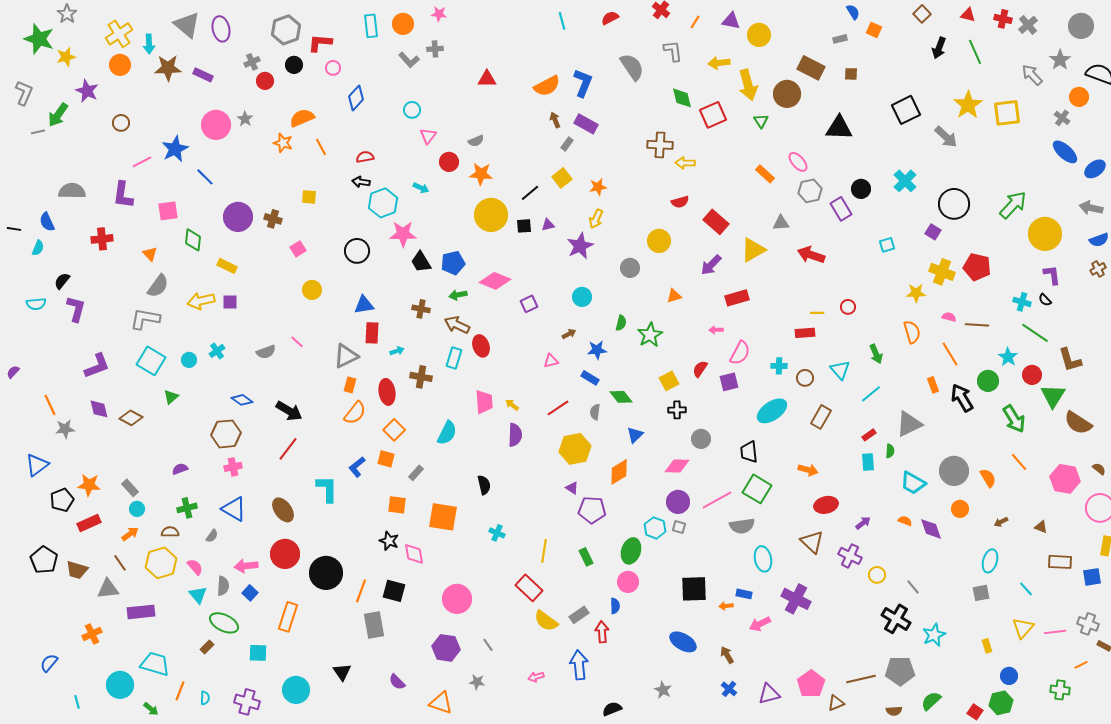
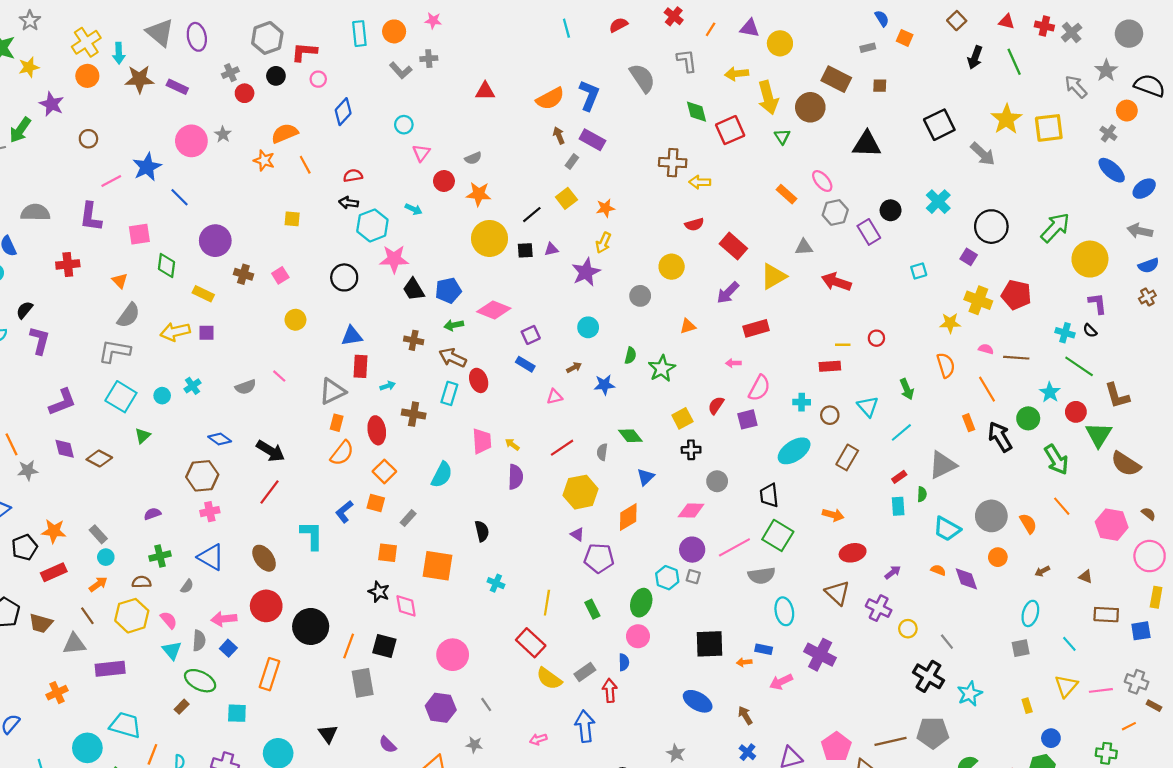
brown cross: (273, 219) -> (243, 274), moved
blue rectangle: (590, 378) -> (525, 364), moved

